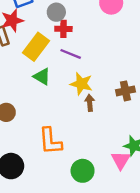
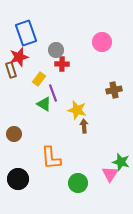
yellow rectangle: (36, 47) -> (39, 79), size x0.6
purple line: (71, 54) -> (53, 93), moved, turned 48
brown cross: (125, 91) -> (114, 90), moved

